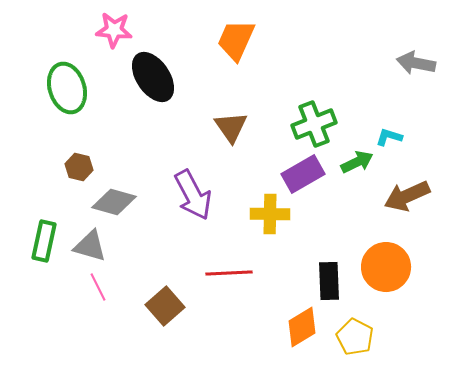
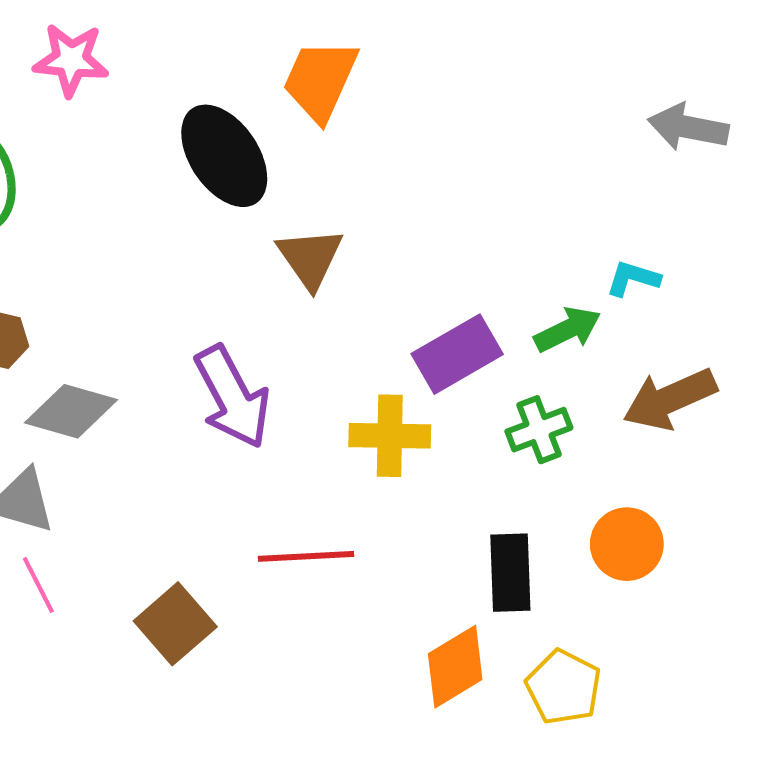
black ellipse: (153, 77) -> (224, 156), moved
green cross: (314, 124) -> (539, 430), moved, size x0.7
orange circle: (386, 267) -> (627, 544), size x0.7

